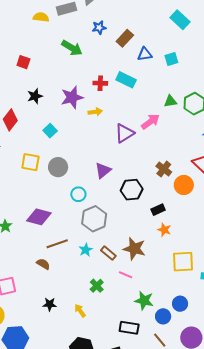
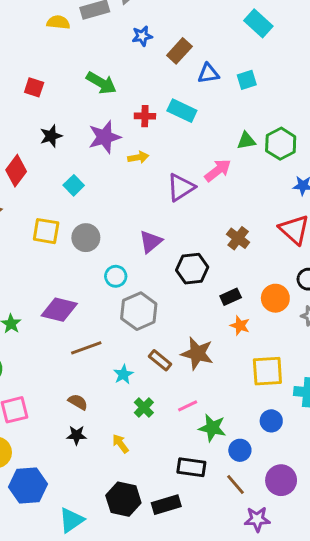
green arrow: (72, 48) -> (101, 83), moved
orange circle: (184, 185) -> (275, 298), moved
cyan star: (86, 250) -> (123, 374), moved
brown semicircle: (43, 264) -> (78, 402), moved
pink line: (126, 275) -> (188, 406), moved, turned -48
blue circle: (180, 304) -> (271, 421), moved

